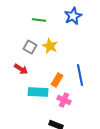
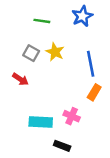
blue line: (80, 75) -> (91, 64), moved
orange rectangle: (57, 80) -> (94, 92), moved
cyan rectangle: (38, 92) -> (41, 122), moved

